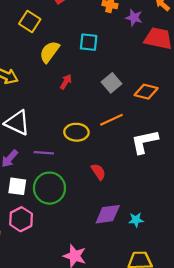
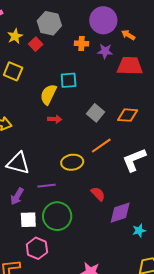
yellow semicircle: (49, 52) -> (48, 94), moved
red arrow: (66, 82) -> (55, 119), turned 72
purple diamond: (108, 214) -> (120, 213), moved

